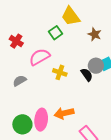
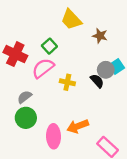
green square: (56, 33) -> (49, 46), moved
red cross: (16, 41) -> (15, 54), size x1.5
green circle: (22, 124) -> (26, 118), moved

